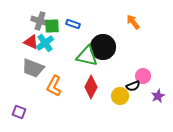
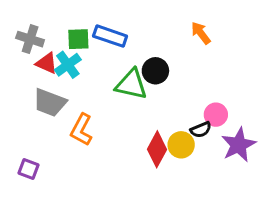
gray cross: (40, 21) -> (30, 39), moved
blue rectangle: (73, 24) -> (110, 36), size x1.5
black circle: (103, 47) -> (155, 71), size x0.7
red diamond: (91, 87) -> (157, 149), moved
purple star: (158, 96) -> (239, 145), size x1.6

